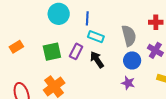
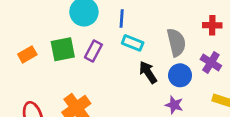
purple rectangle: (76, 51) -> (93, 51), moved
green square: (52, 52) -> (63, 49), moved
black arrow: (97, 60) -> (148, 72), moved

